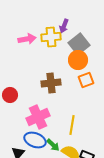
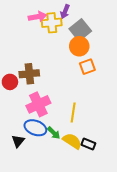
pink arrow: (27, 39) -> (37, 17), moved
brown cross: (51, 83) -> (29, 74), moved

